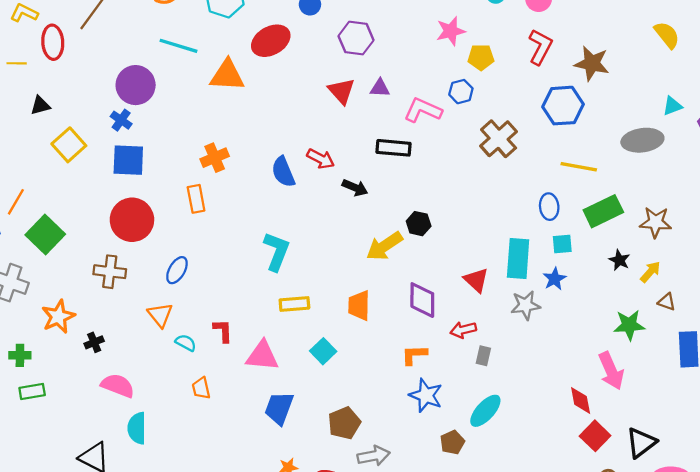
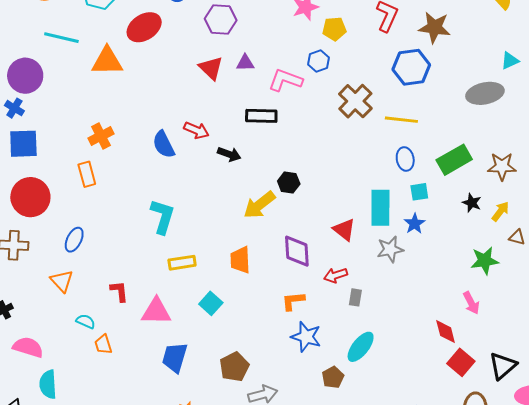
yellow line: (579, 167) -> (401, 120), moved
cyan semicircle: (186, 343) -> (86, 321), moved
pink arrow: (611, 371) -> (471, 303), size x0.7

